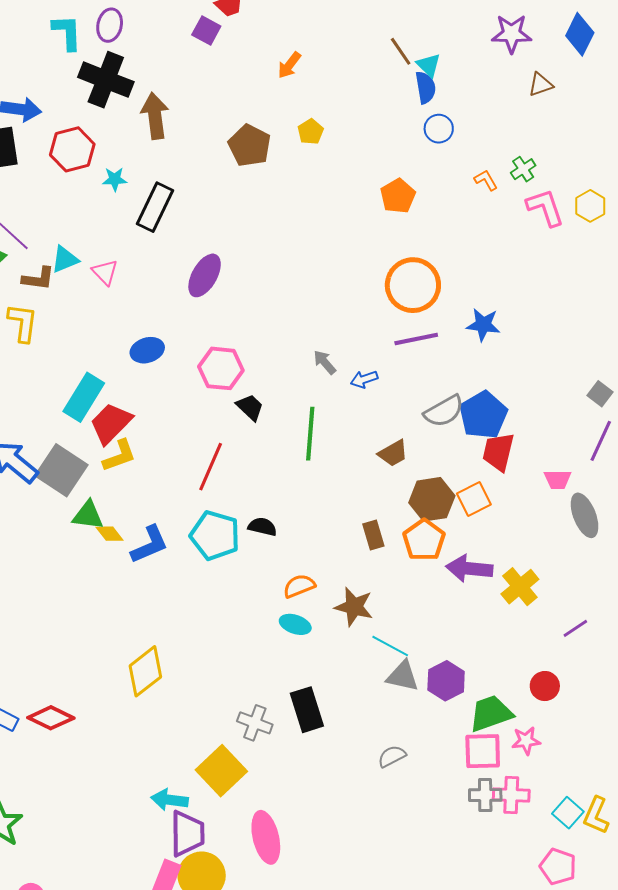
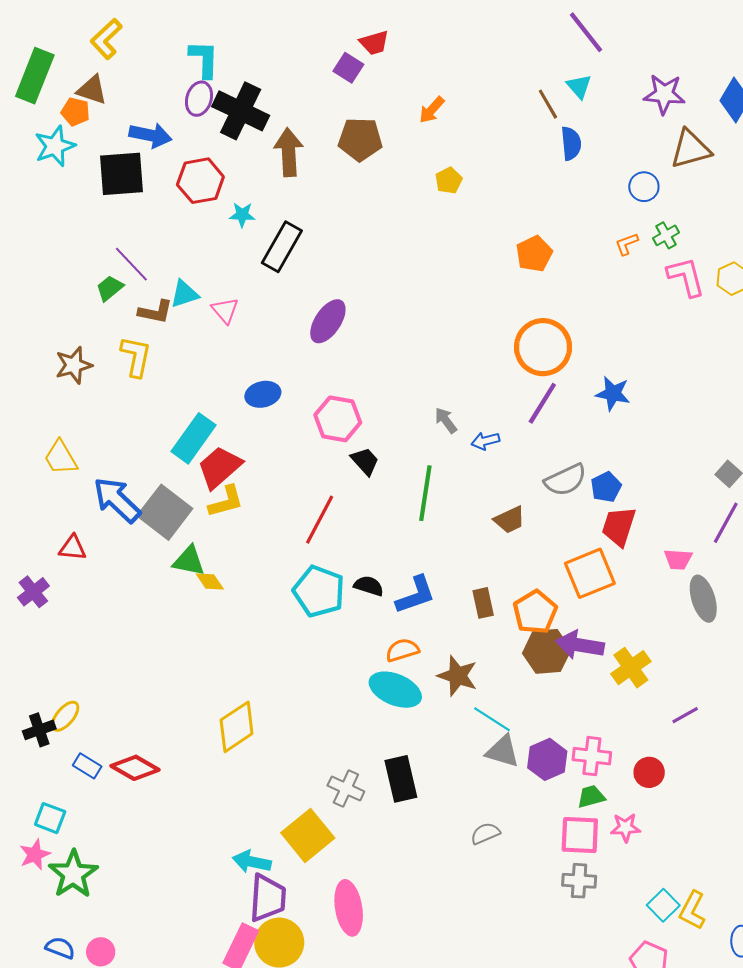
purple ellipse: (110, 25) -> (199, 99), moved
cyan triangle: (429, 65) -> (579, 86), moved
brown triangle: (541, 84) -> (690, 149), size x1.6
blue circle: (439, 129) -> (644, 187), moved
brown pentagon: (249, 146) -> (360, 139), moved, turned -30
orange L-shape: (486, 180) -> (627, 244), turned -85
purple line: (416, 339) -> (542, 403), turned -51
blue pentagon: (483, 415) -> (606, 487), size x0.6
brown hexagon: (432, 499) -> (547, 651), moved
orange square: (474, 499) -> (590, 573), size x1.4
blue L-shape: (149, 545) -> (416, 595), moved
cyan ellipse: (295, 624) -> (395, 690), size x1.6
green trapezoid: (491, 713) -> (591, 797), size x0.6
pink cross: (511, 795) -> (592, 756), moved

